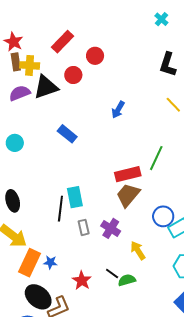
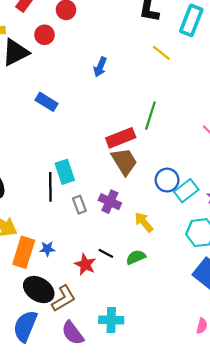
brown trapezoid: (128, 195) -> (124, 161), turned 116
black line: (112, 274) -> (106, 253), moved

